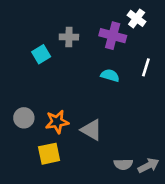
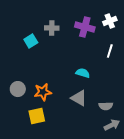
white cross: (137, 18) -> (110, 21), moved, turned 32
cyan semicircle: (110, 75) -> (83, 73), moved
gray triangle: (91, 130) -> (79, 98), moved
gray semicircle: (123, 164) -> (106, 106), moved

